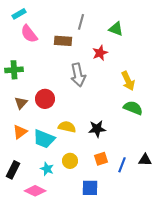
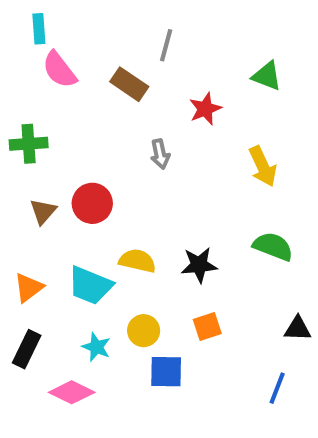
cyan rectangle: (19, 14) -> (39, 29), turned -64
green triangle: (116, 29) -> (267, 76), moved
brown rectangle: (63, 41) -> (129, 84), turned 30
gray arrow: (78, 75) -> (160, 154), size x0.6
green semicircle: (133, 108) -> (273, 246), moved
orange triangle: (20, 132) -> (29, 288), moved
blue line: (122, 165) -> (277, 388), moved
blue square: (90, 188) -> (166, 372), moved

